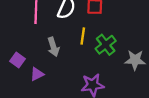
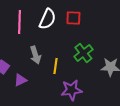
yellow line: (83, 36) -> (55, 66), moved

